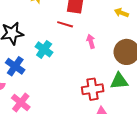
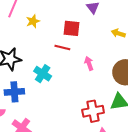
blue cross: (15, 66) -> (14, 92), turned -36

